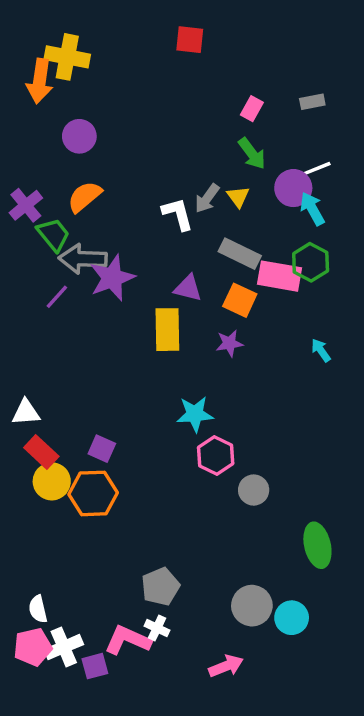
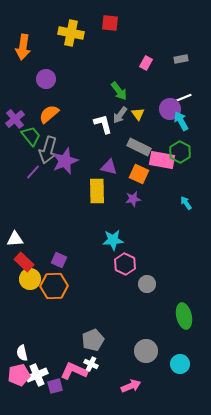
yellow cross: (67, 57) -> (71, 33), moved
green arrow: (252, 154) -> (119, 91), moved
gray arrow: (83, 259) -> (48, 150), turned -76
cyan circle: (292, 618) -> (180, 364), moved

